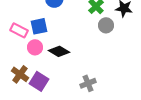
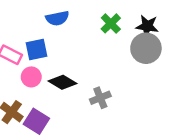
gray circle: (106, 25) -> (146, 48), moved, size x1.5
gray cross: (88, 83) -> (100, 98), moved

